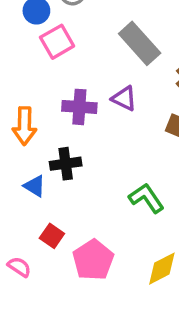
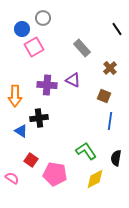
gray rectangle: (140, 43) -> (82, 48), size x0.7
green L-shape: (146, 198) -> (86, 151), moved
pink pentagon: (93, 260) -> (55, 174), turned -30

